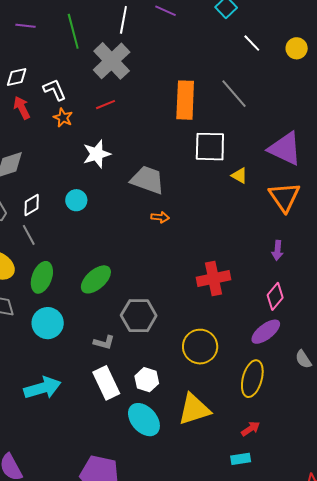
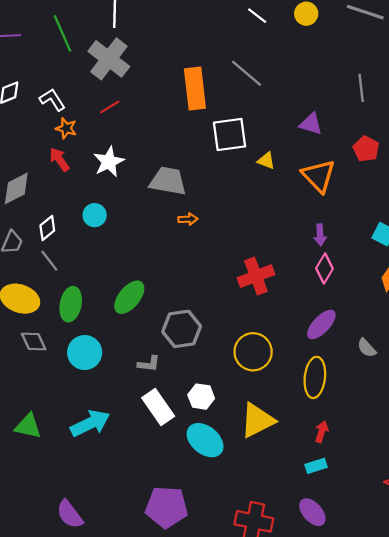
red arrow: (22, 108) -> (59, 159), moved
purple triangle: (285, 149) -> (311, 124), size x0.6
pink diamond: (275, 296) -> (324, 269), moved
red arrow: (251, 429) -> (322, 432), turned -30

